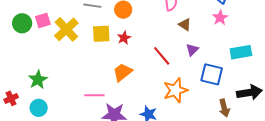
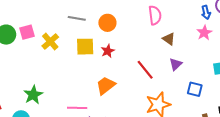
yellow cross: (66, 29) -> (50, 41), size x0.7
blue square: (212, 74) -> (195, 89), size x0.7
green star: (38, 80) -> (33, 95), moved

